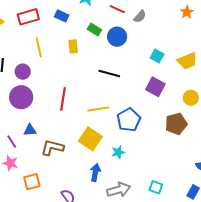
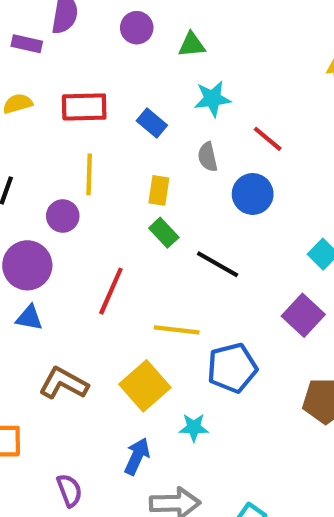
gray semicircle: (140, 16) -> (208, 157), moved, turned 112
green rectangle: (94, 29) -> (164, 233), moved
purple circle: (23, 72) -> (63, 216), moved
blue triangle: (30, 130) -> (29, 318), moved

